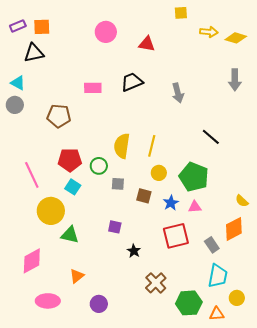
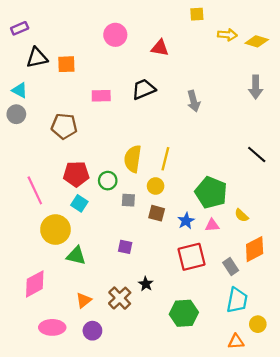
orange square: (42, 27) -> (66, 64), moved
black line: (211, 137) -> (257, 154), moved
yellow circle: (159, 173) -> (156, 186), moved
yellow semicircle: (242, 201) -> (241, 215), moved
black star: (134, 251) -> (146, 284), moved
brown cross: (156, 283) -> (120, 298), moved
green hexagon: (189, 303) -> (184, 313), moved
purple circle: (99, 304) -> (92, 331), moved

